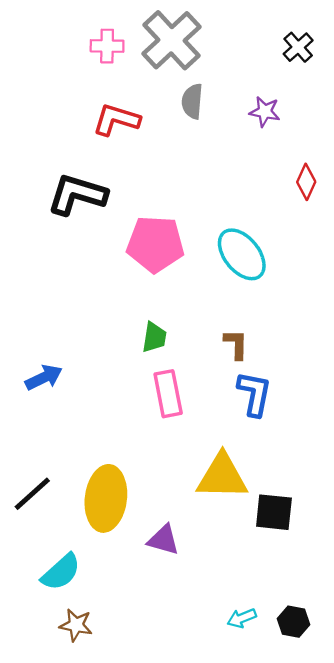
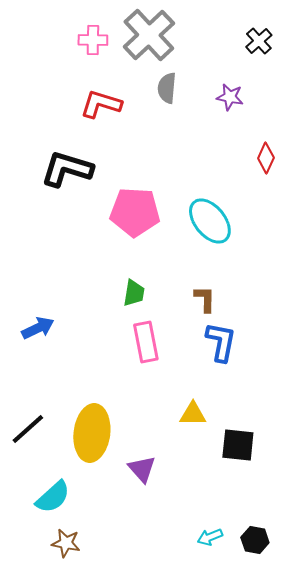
yellow triangle: (222, 477) -> (193, 414), size x0.6
purple triangle: (163, 540) -> (142, 469), turned 32

